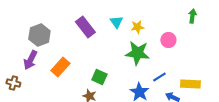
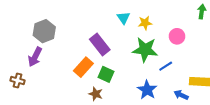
purple rectangle: (85, 27) -> (100, 45), moved
orange rectangle: (60, 67) -> (83, 67), moved
blue line: (159, 77) -> (166, 66), moved

